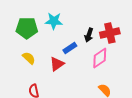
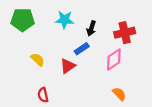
green pentagon: (27, 28) -> (23, 20), moved
black arrow: (89, 35) -> (91, 28), moved

